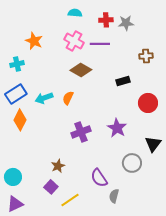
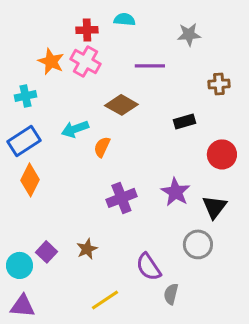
cyan semicircle: (75, 13) -> (124, 20), moved
red cross: (106, 20) -> (87, 30), moved
pink cross: (74, 41) -> (85, 61), moved
cyan arrow: (44, 98) -> (75, 129), moved
black triangle: (153, 144) -> (214, 207), moved
purple square: (51, 187) -> (46, 252), moved
purple triangle: (15, 204) -> (22, 306), turned 30

